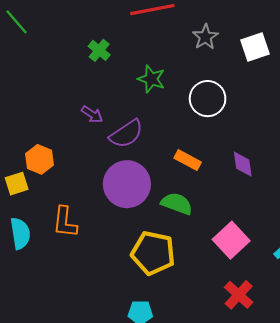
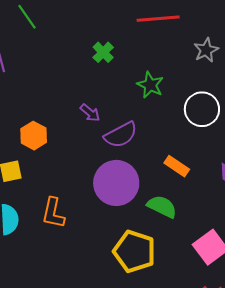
orange hexagon: (40, 159) -> (34, 136), moved

